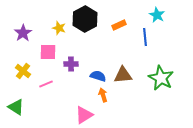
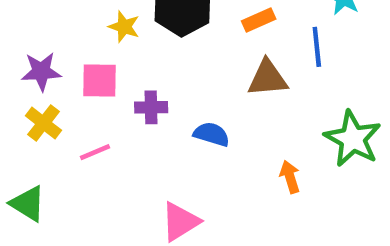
purple star: (23, 33) -> (41, 71), moved, turned 30
brown triangle: (123, 75) -> (268, 78), moved
orange arrow: (103, 95) -> (290, 177), moved

